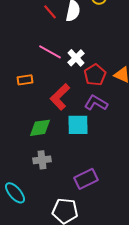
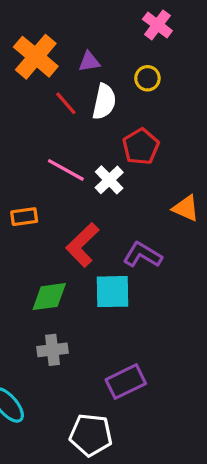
red pentagon: (95, 75) -> (141, 147), moved

